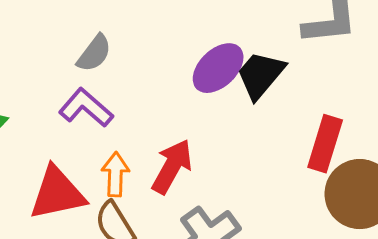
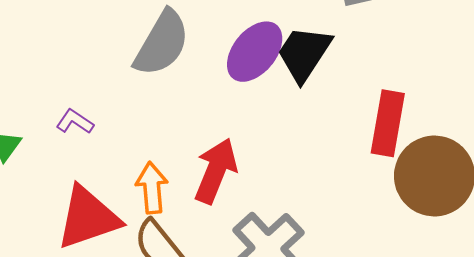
gray semicircle: (94, 53) -> (162, 43), moved, size x1.5
purple L-shape: (86, 108) -> (75, 122), moved, size x0.6

